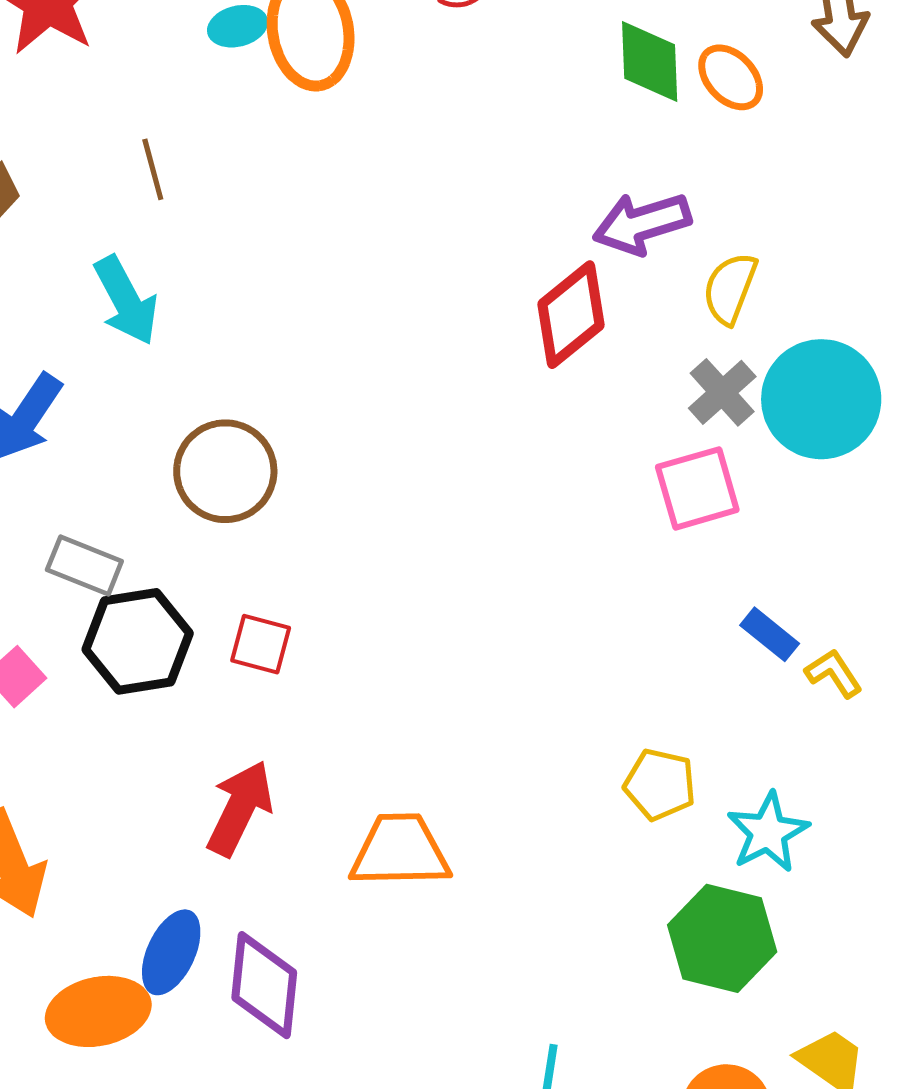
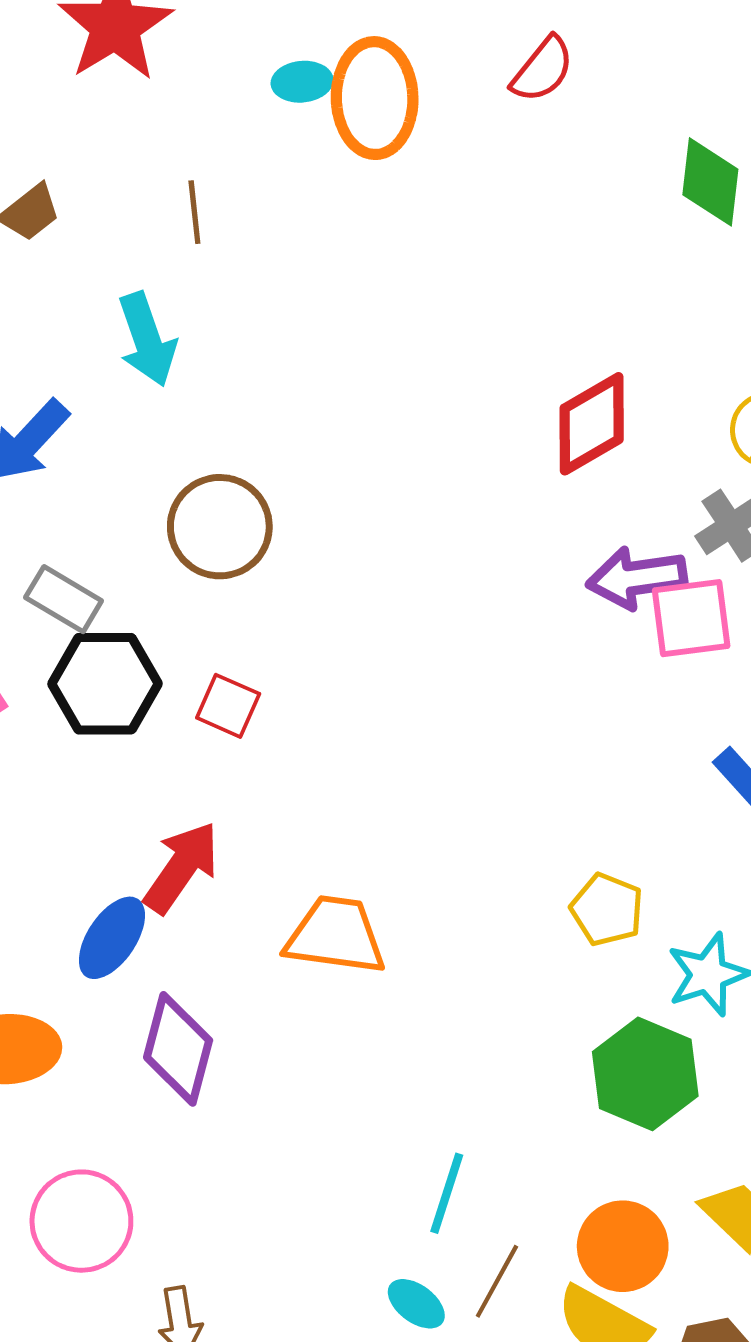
purple arrow: (642, 224) -> (637, 578), moved
blue ellipse: (171, 952) -> (112, 938), moved

